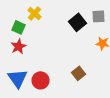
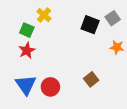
gray square: (98, 16) -> (113, 18), turned -32
black square: (78, 22) -> (90, 25), turned -30

